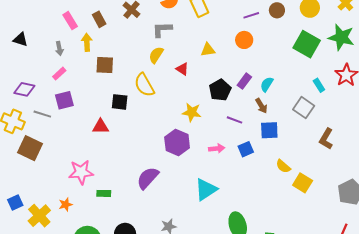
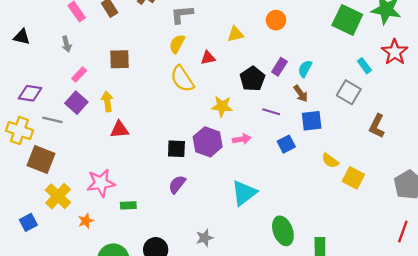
yellow arrow: (87, 42) -> (107, 101), moved
red triangle: (182, 69) -> (208, 58), turned -40
pink rectangle: (59, 74) -> (79, 74), moved
yellow semicircle: (144, 85) -> (182, 79), moved
purple square: (64, 100) -> (76, 103), turned -30
black square: (120, 102) -> (176, 149), moved
pink arrow: (217, 148) -> (242, 139), moved
purple semicircle: (148, 178) -> (177, 184), size x0.7
yellow cross: (39, 216) -> (58, 196), moved

